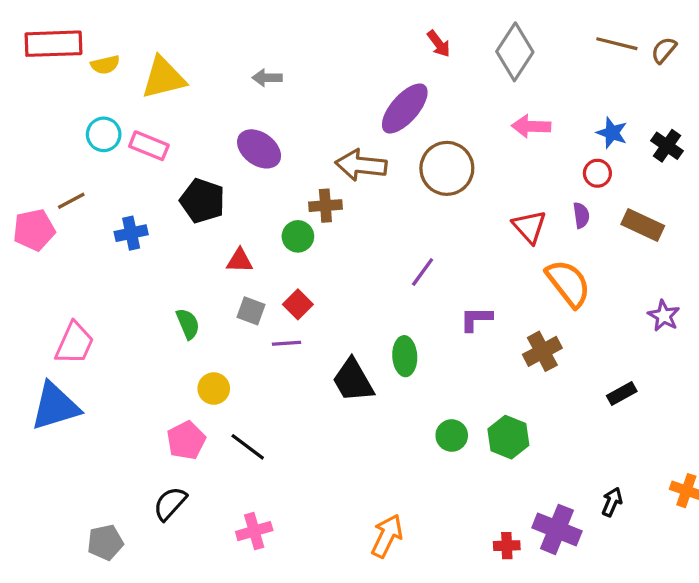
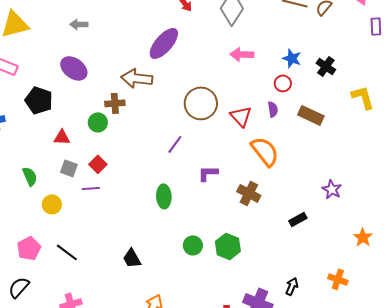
brown circle: (447, 168) -> (201, 103), moved
purple star: (664, 316) -> (332, 189), moved
brown cross: (542, 351) -> (249, 193), turned -35
black trapezoid: (353, 380) -> (132, 258), moved, size x0.7
yellow circle: (214, 389) -> (52, 204), moved

